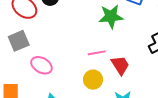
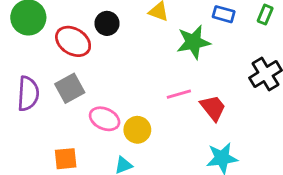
yellow circle: (93, 80) -> (137, 130), moved

